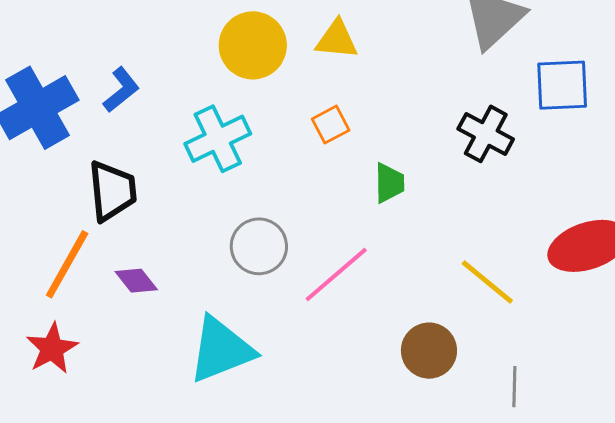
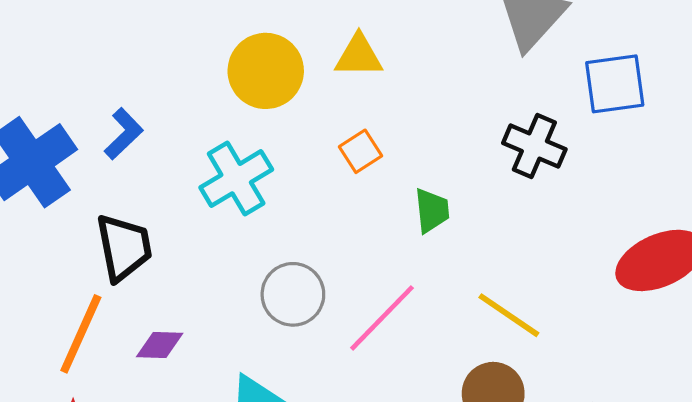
purple diamond: (136, 281) -> (160, 345), turned -45
yellow line: (487, 282) -> (509, 315), moved

